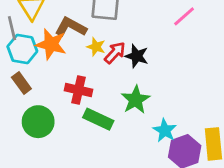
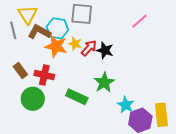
brown L-shape: (71, 27) -> (39, 32), moved
orange star: (51, 44) -> (56, 46), moved
cyan hexagon: (22, 49) -> (57, 28), moved
red cross: (79, 90) -> (44, 75), moved

